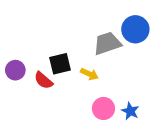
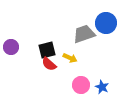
purple circle: (15, 70) -> (11, 47), moved
red semicircle: (43, 80) -> (49, 64), moved

